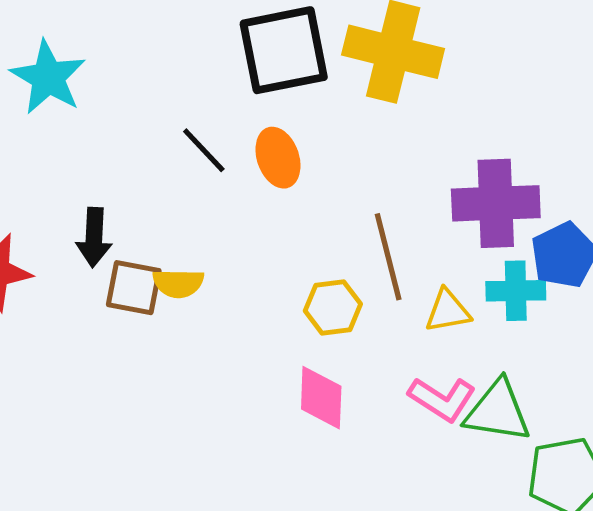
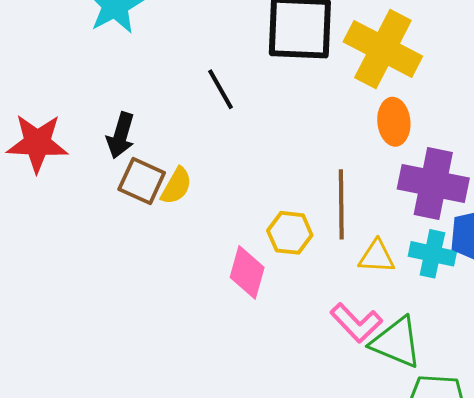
orange ellipse: (278, 158) -> (394, 122), moved
yellow semicircle: (178, 283) -> (176, 186), turned -75
pink diamond: (321, 398) -> (247, 272), moved

